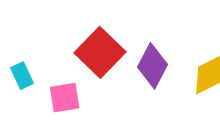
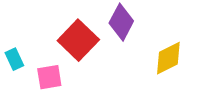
purple diamond: (152, 66) -> (121, 22), moved

